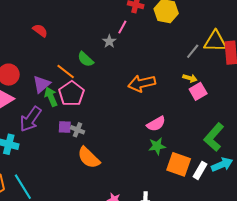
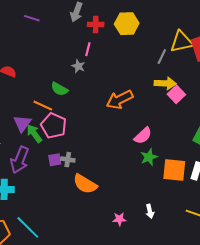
yellow arrow: (190, 78) -> (165, 83), size x1.5

